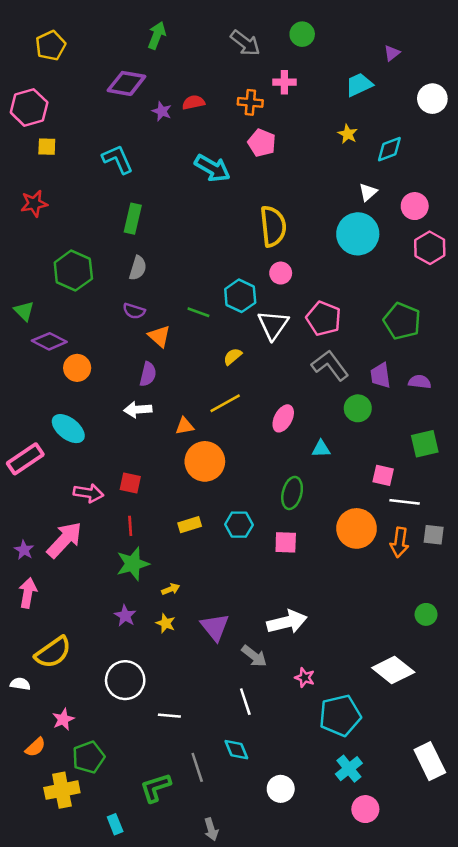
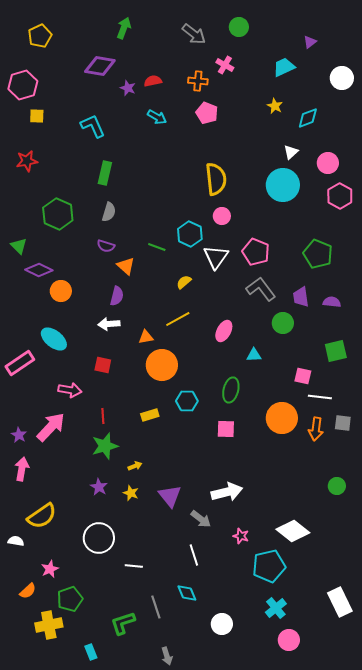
pink cross: (284, 82) -> (225, 65), turned 30
cyan arrow: (212, 168) -> (157, 117), moved, size x0.7
red square: (130, 483) -> (103, 365), moved
cyan hexagon: (239, 525) -> (187, 401), moved
white diamond: (393, 670) -> (293, 531), moved

